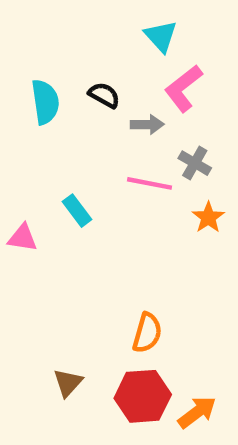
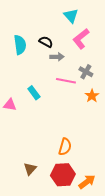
gray arrow: (147, 125) -> (57, 57), moved

